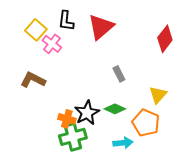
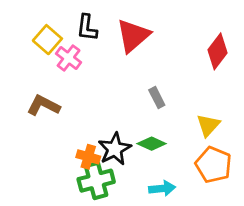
orange pentagon: (146, 123) -> (214, 165), moved

